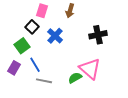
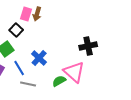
brown arrow: (70, 11) -> (37, 14), moved
black cross: (98, 35) -> (88, 46), moved
blue cross: (55, 36) -> (39, 58), moved

